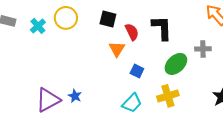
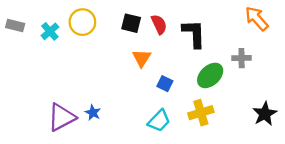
red semicircle: (132, 32) -> (159, 24), moved

